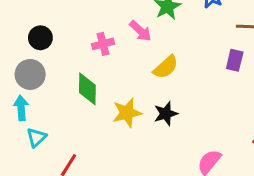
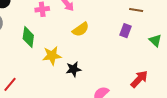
black star: (166, 114) -> (73, 69), moved

